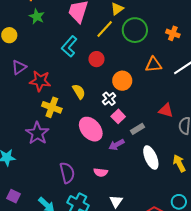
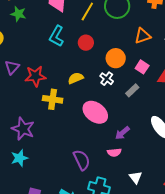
yellow semicircle: (79, 92) -> (76, 78), turned -70
pink square: (118, 116) -> (142, 67), moved
gray rectangle: (137, 129) -> (132, 90), moved
purple star: (37, 133) -> (23, 129), moved
purple arrow: (117, 145) -> (122, 133), moved

